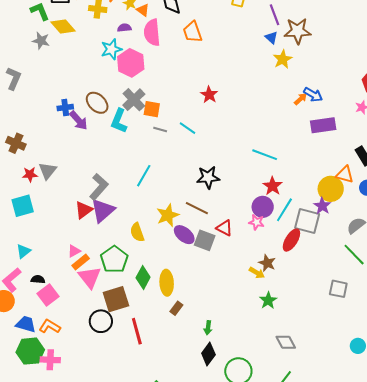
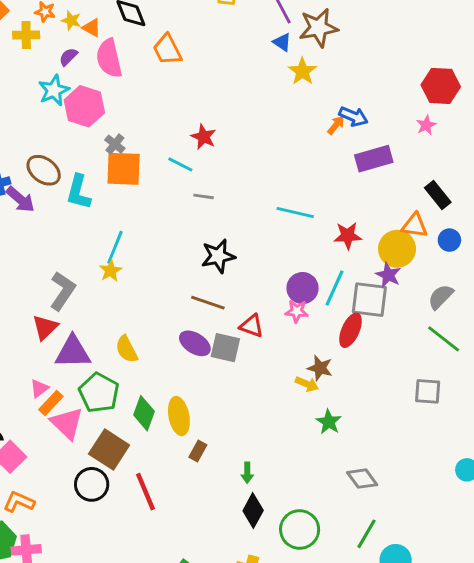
purple semicircle: (124, 28) -> (68, 57), turned -32
gray cross: (134, 100) -> (115, 144), moved, size x0.6
orange square: (152, 109) -> (124, 169), size x1.5
cyan line: (188, 128) -> (180, 164), moved
gray line: (160, 129) -> (204, 196), moved
cyan line: (144, 176) -> (115, 247), moved
red star: (273, 186) -> (348, 236), moved, turned -30
purple triangle: (103, 210) -> (73, 352), moved, turned 48
yellow star: (168, 215) -> (111, 271), moved, size x0.7
brown square: (116, 299) -> (109, 449), turned -32

